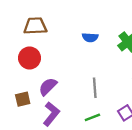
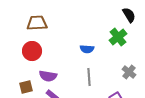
blue semicircle: (90, 37) -> (87, 49), moved
purple semicircle: (48, 87) -> (48, 76), turned -126

